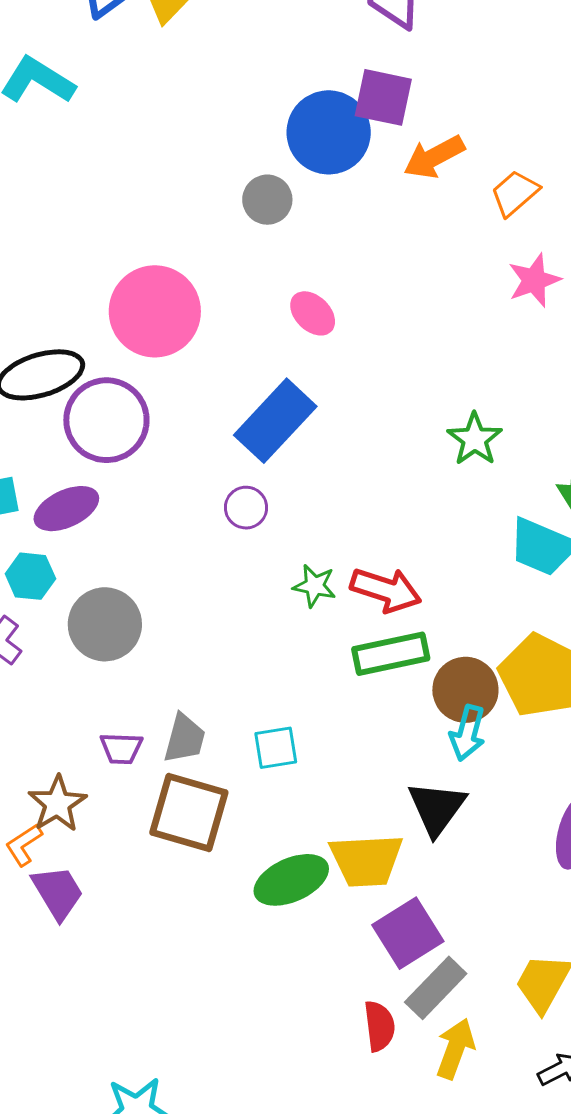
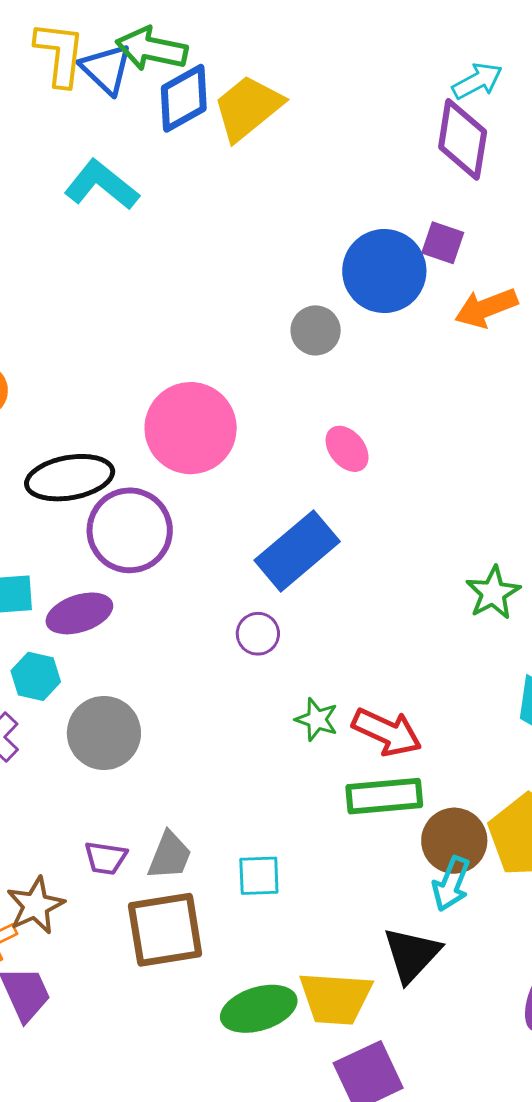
purple square: (383, 97) -> (443, 243), size x0.7
brown square: (189, 812) -> (165, 930), turned -32

